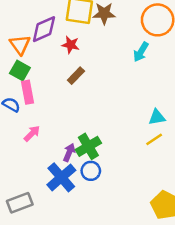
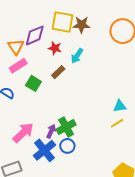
cyan arrow: (141, 52) -> (77, 56), moved
green square: (20, 71) -> (33, 83), moved
pink rectangle: (27, 92) -> (18, 66), moved, turned 66
pink arrow: (32, 133) -> (23, 133), moved, size x1.6

